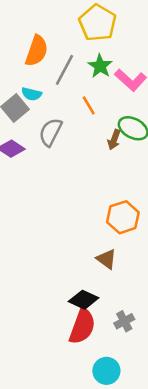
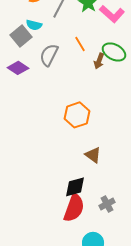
orange line: (89, 105) -> (80, 44), moved
orange hexagon: (123, 217) -> (77, 115), moved
black diamond: (84, 300) -> (75, 187), turned -40

